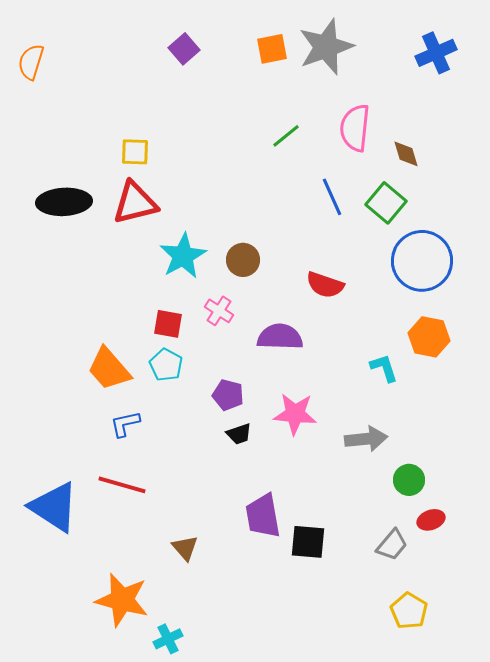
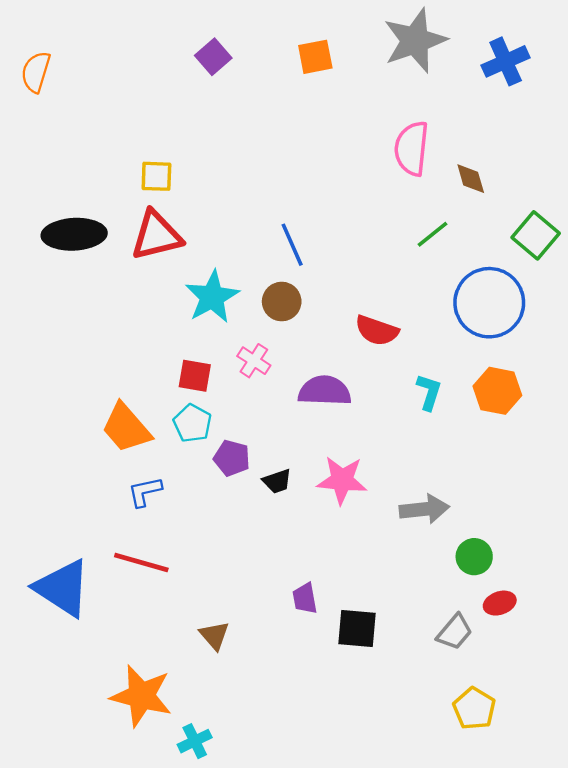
gray star: (326, 47) -> (415, 41), moved
green line: (286, 136) -> (432, 234), moved
blue line: (332, 197) -> (292, 245), moved
green square: (386, 203) -> (536, 235), moved
cyan L-shape: (384, 368) -> (429, 392), moved, turned 36
purple pentagon: (228, 395) -> (232, 458), moved
black trapezoid: (239, 434) -> (277, 481), moved
purple trapezoid: (263, 516) -> (305, 598), size x0.6

